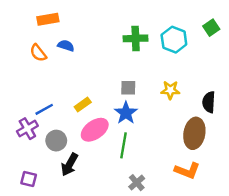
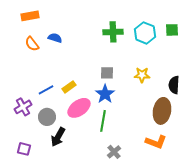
orange rectangle: (48, 19) -> (30, 16), moved
green square: (211, 28) -> (172, 30), moved, turned 32
blue line: (44, 109) -> (46, 90), moved

